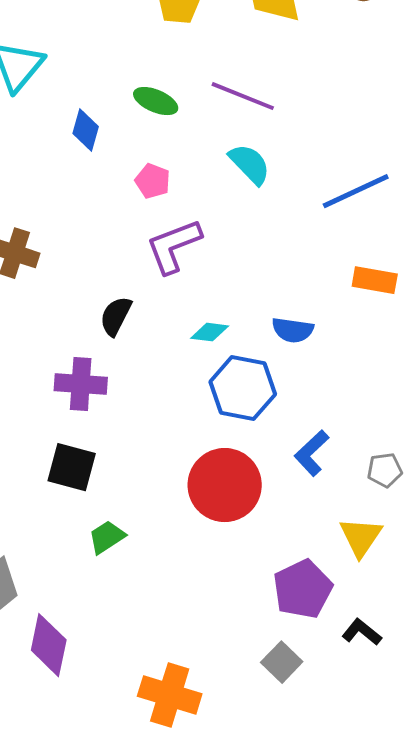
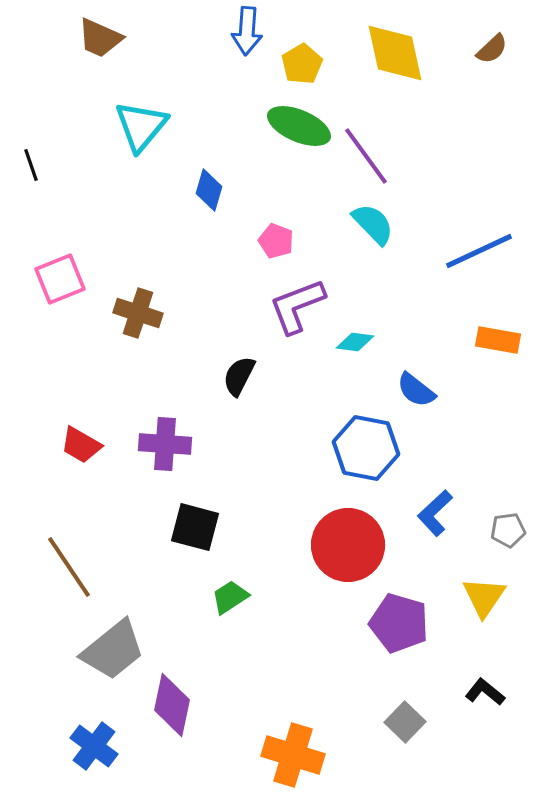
purple line: (243, 96) -> (366, 156), turned 32
green ellipse: (156, 101) -> (299, 126), moved, size x1.4
blue semicircle: (293, 330) -> (416, 390), turned 30
cyan diamond: (210, 332) -> (355, 342), moved
purple cross: (81, 384) -> (165, 444), moved
purple pentagon: (303, 589) -> (399, 623), moved, turned -30

